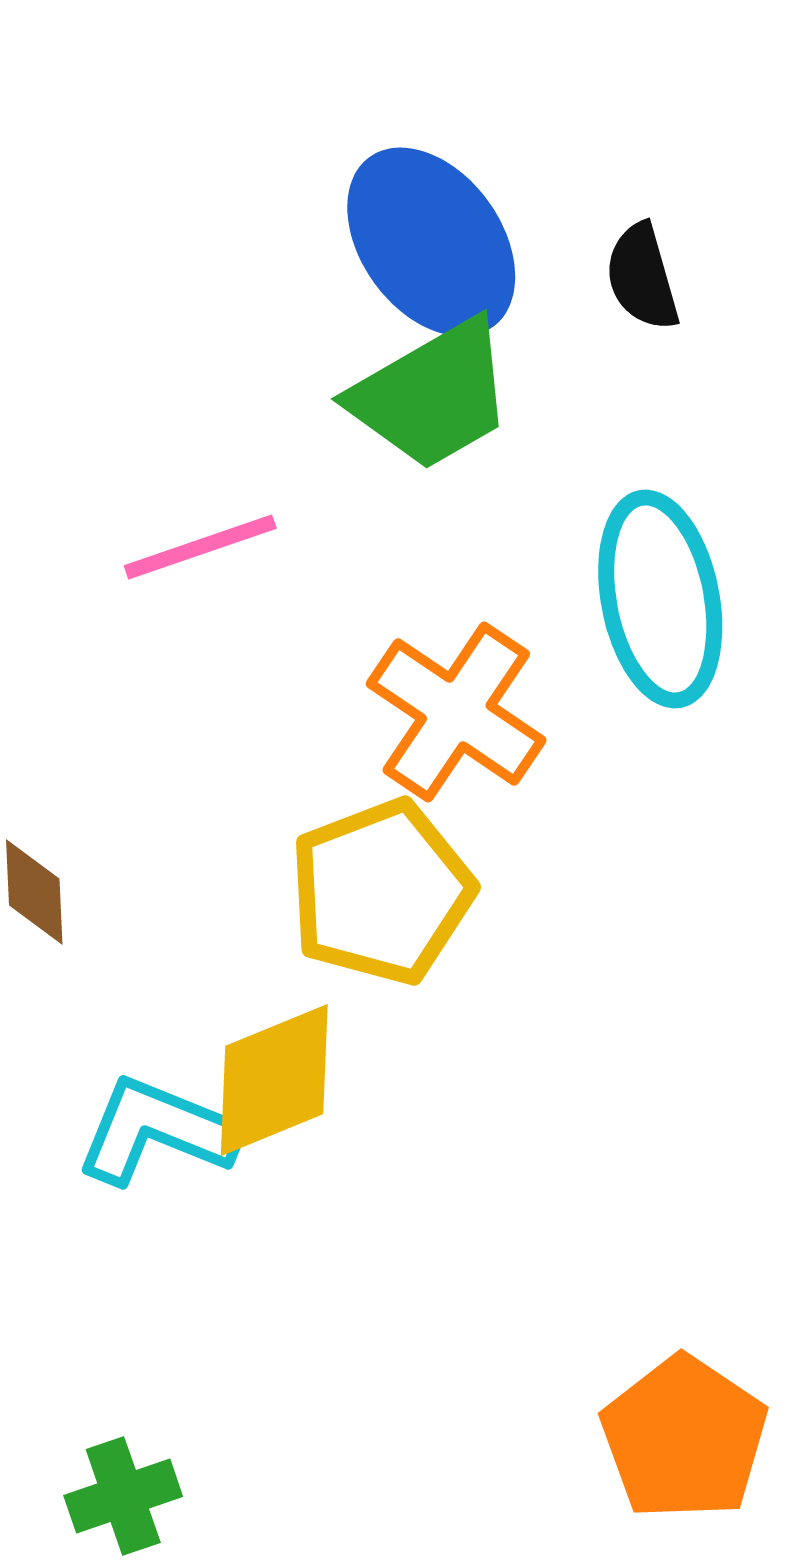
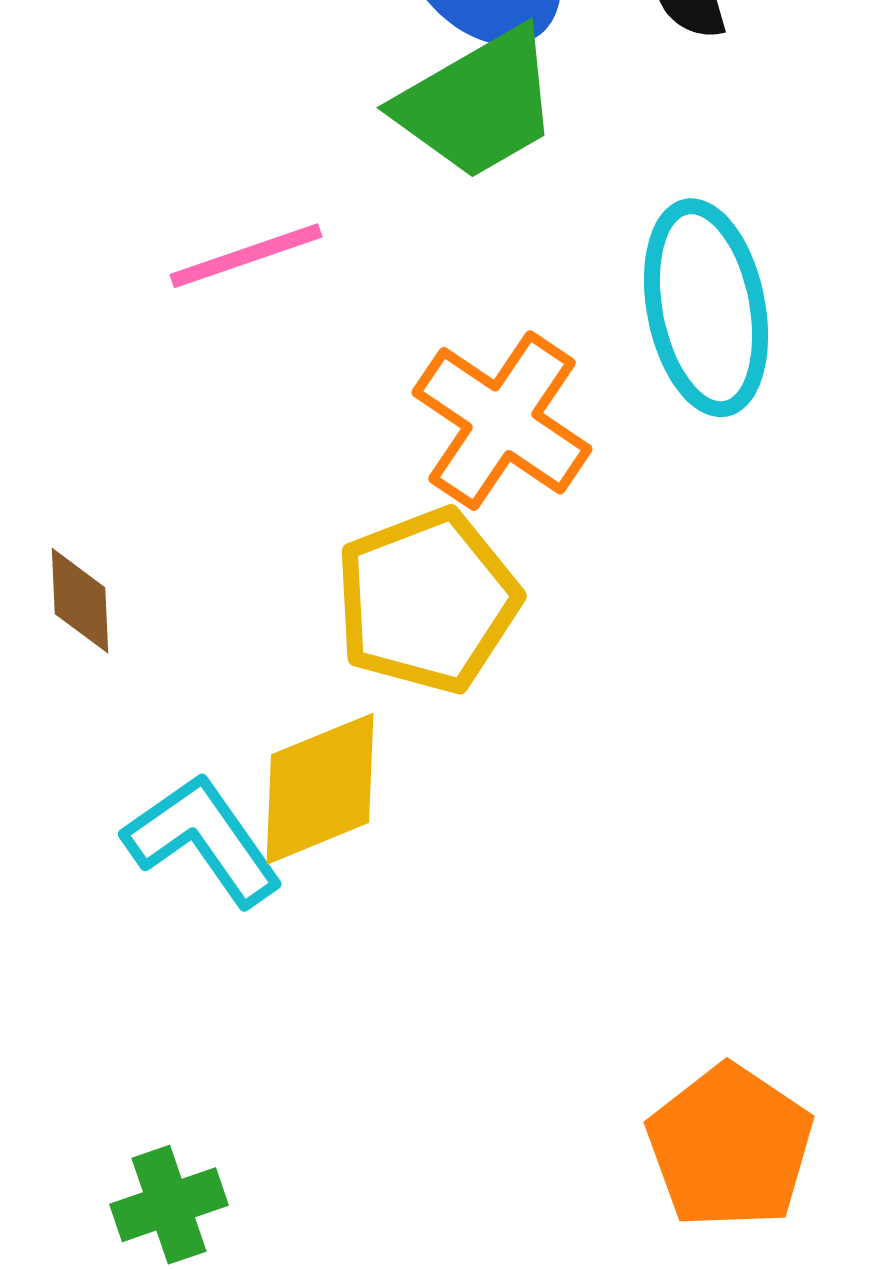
cyan L-shape: (157, 1131) -> (203, 840), turned 33

